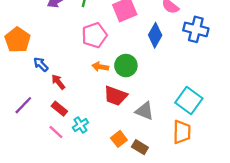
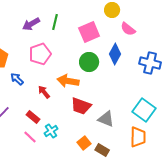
blue cross: (196, 29) -> (150, 63), moved
pink pentagon: (94, 35) -> (40, 54), moved
green circle: (126, 66) -> (89, 62), moved
orange arrow: (100, 67) -> (68, 81), size x1.5
red arrow: (58, 82) -> (44, 92), moved

